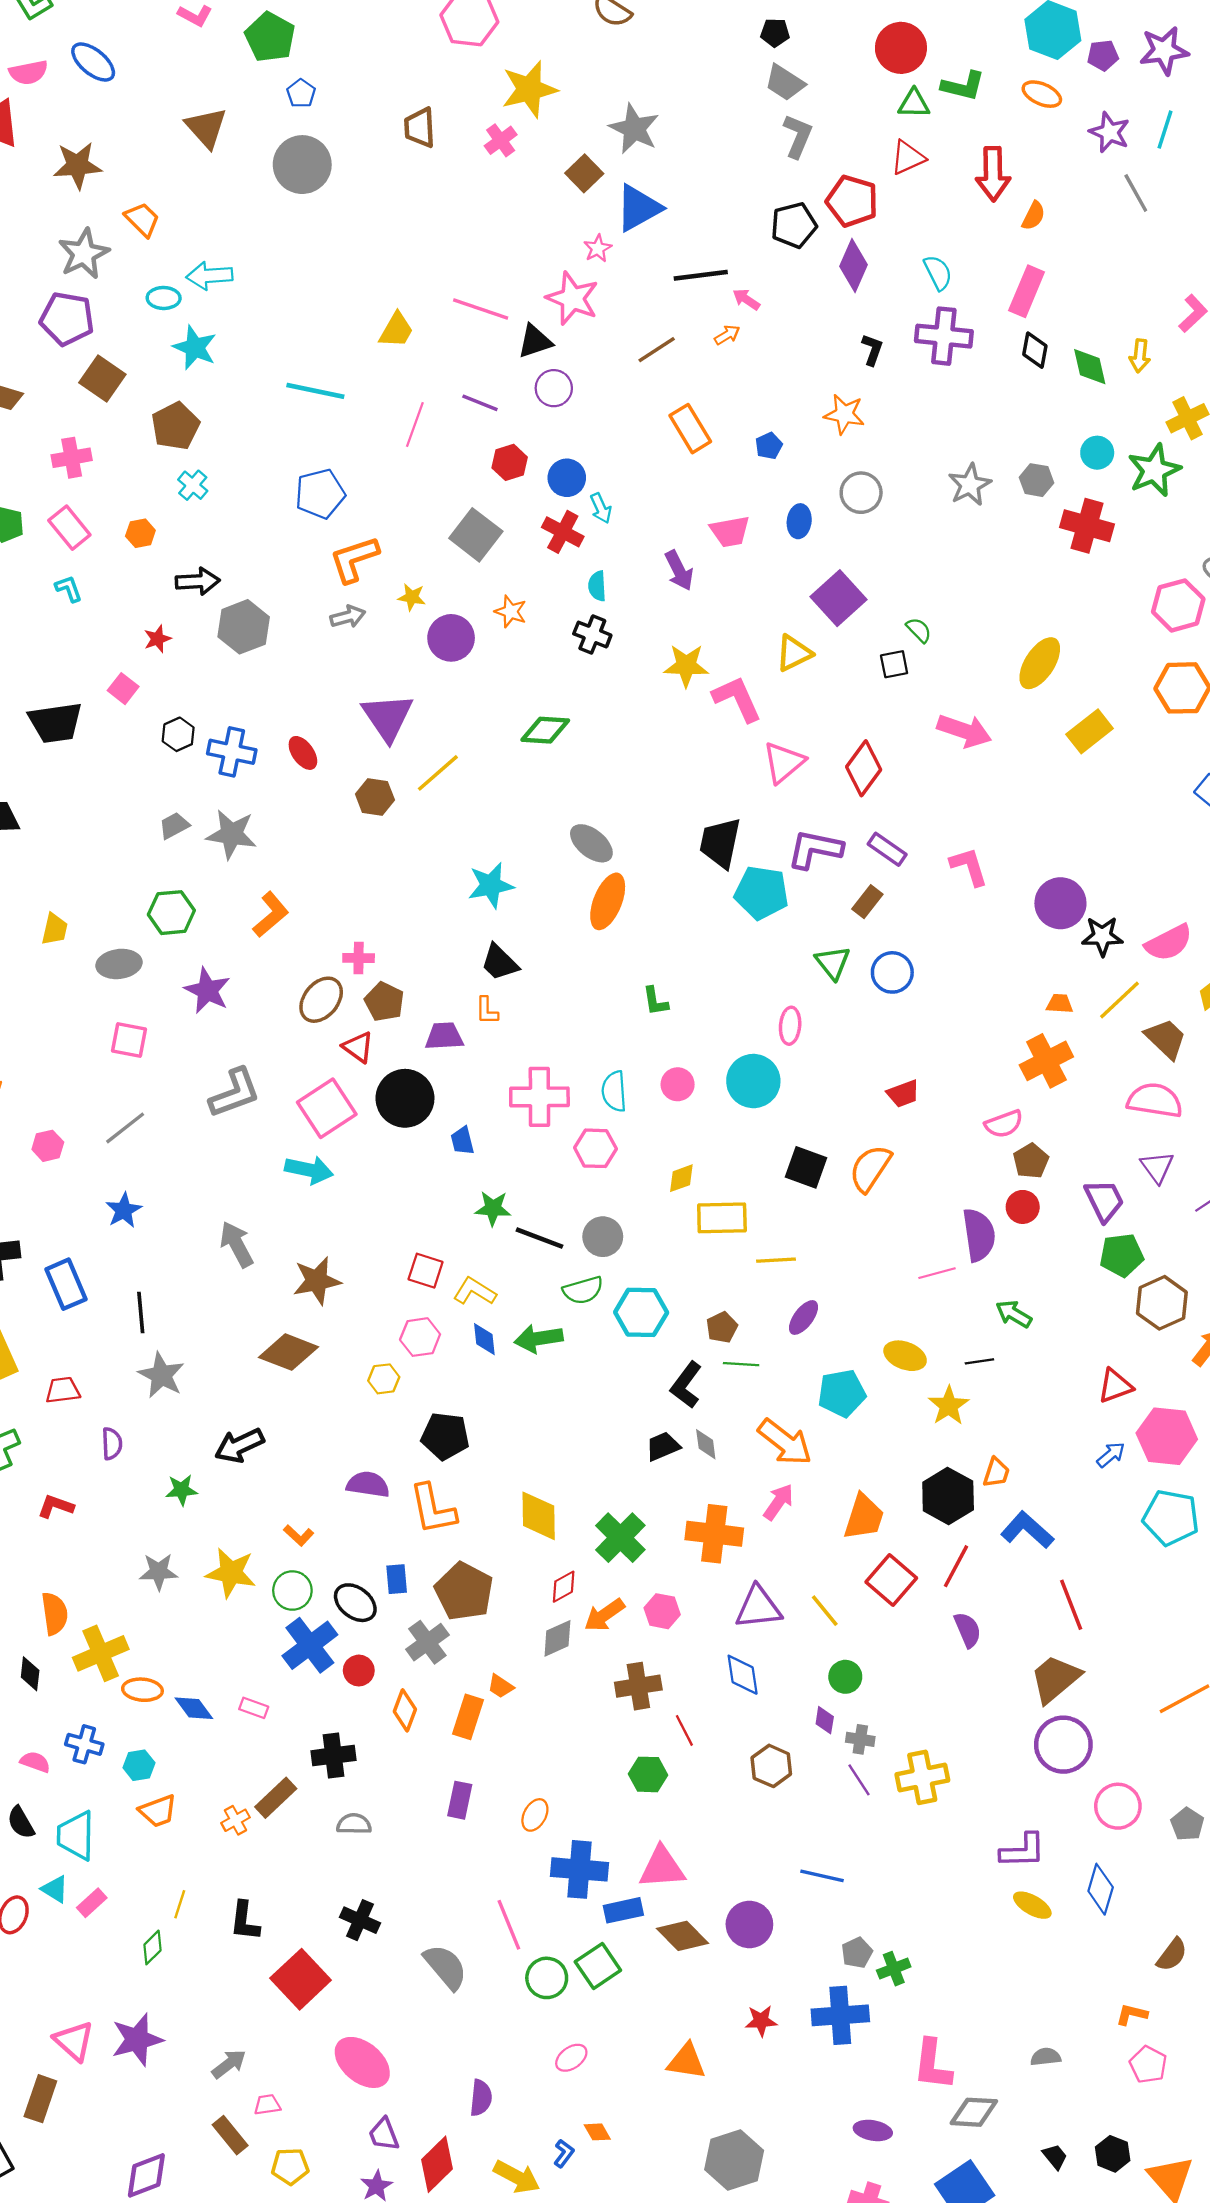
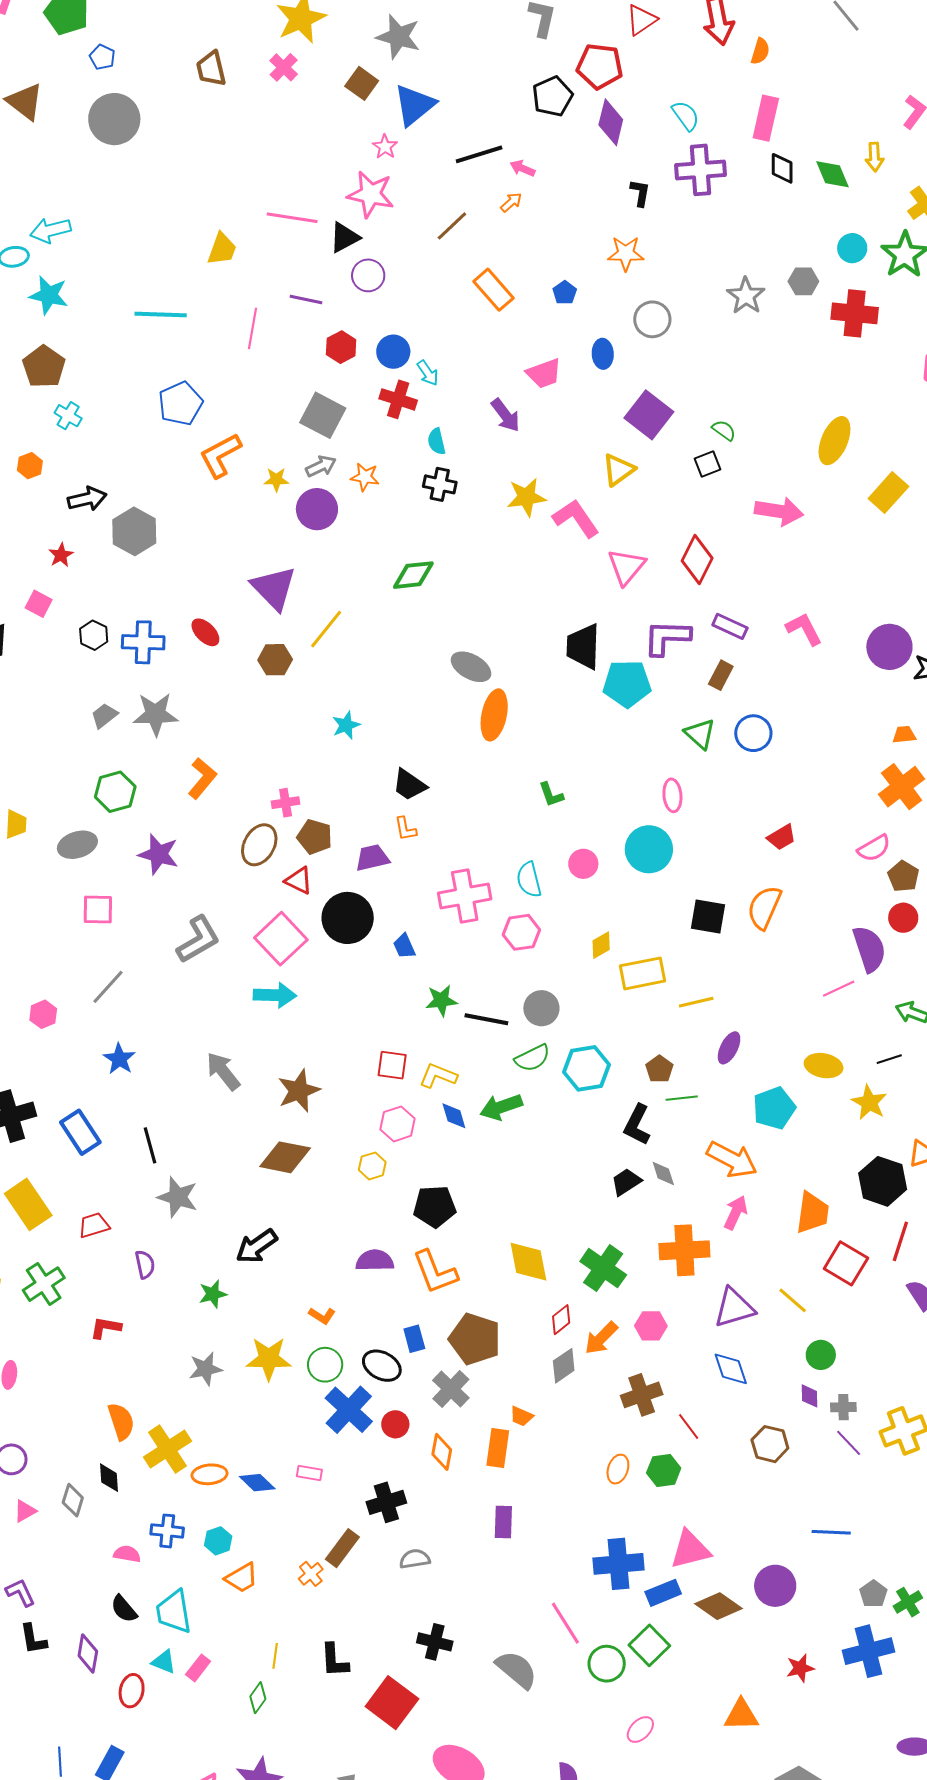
gray arrow: (348, 617) -> (321, 466), moved
cyan star: (491, 885) -> (346, 725), moved, size x0.7
orange ellipse: (535, 1815) -> (618, 1469), moved

